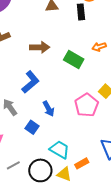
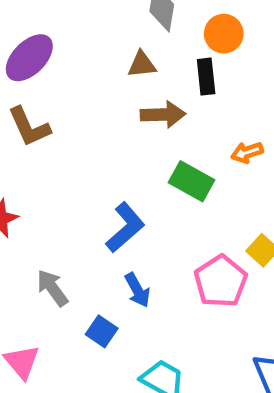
brown arrow: (40, 47) -> (163, 115), moved
blue L-shape: (30, 82) -> (125, 227), moved

